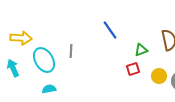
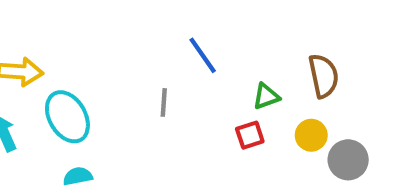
gray line: (71, 51) -> (164, 102), moved
yellow circle: (159, 76) -> (311, 135), moved

